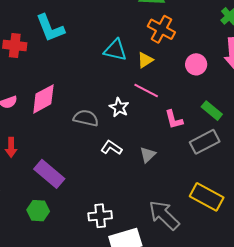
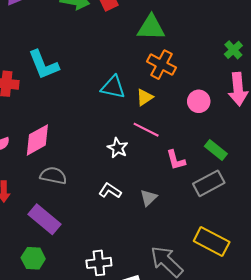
gray semicircle: (86, 118) -> (53, 176), moved

